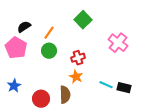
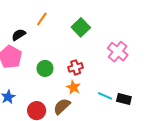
orange line: (49, 33) -> (42, 19), moved
green circle: (49, 51) -> (45, 68), moved
brown semicircle: (65, 95) -> (62, 106), turned -132

